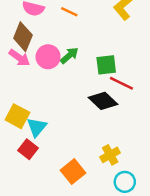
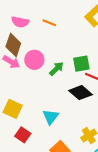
green arrow: (69, 55) -> (56, 69), moved
cyan triangle: (37, 127) -> (51, 117), moved

